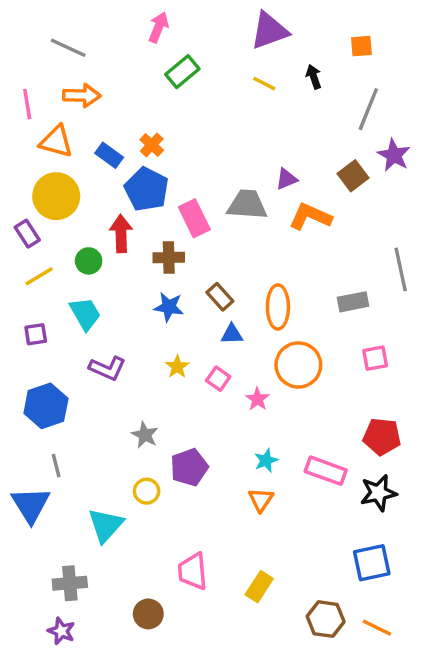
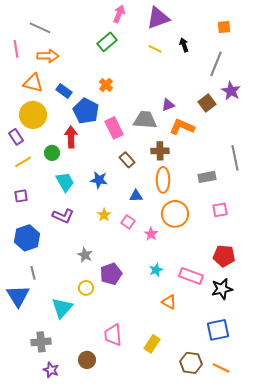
pink arrow: (159, 27) -> (119, 14), moved
orange square: (361, 46) -> (224, 27), moved
pink line: (27, 104) -> (16, 49), moved
orange cross: (152, 145) -> (106, 85), moved
brown cross: (169, 258) -> (160, 151), moved
brown rectangle: (220, 297) -> (127, 160), moved
cyan trapezoid: (85, 314) -> (65, 182), moved
orange triangle: (261, 500) -> (169, 302), moved, turned -35
purple star: (61, 631) -> (51, 370), moved

